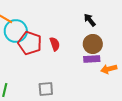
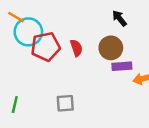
red pentagon: (30, 43) -> (46, 47), turned -30
brown circle: (93, 44) -> (111, 48), moved

